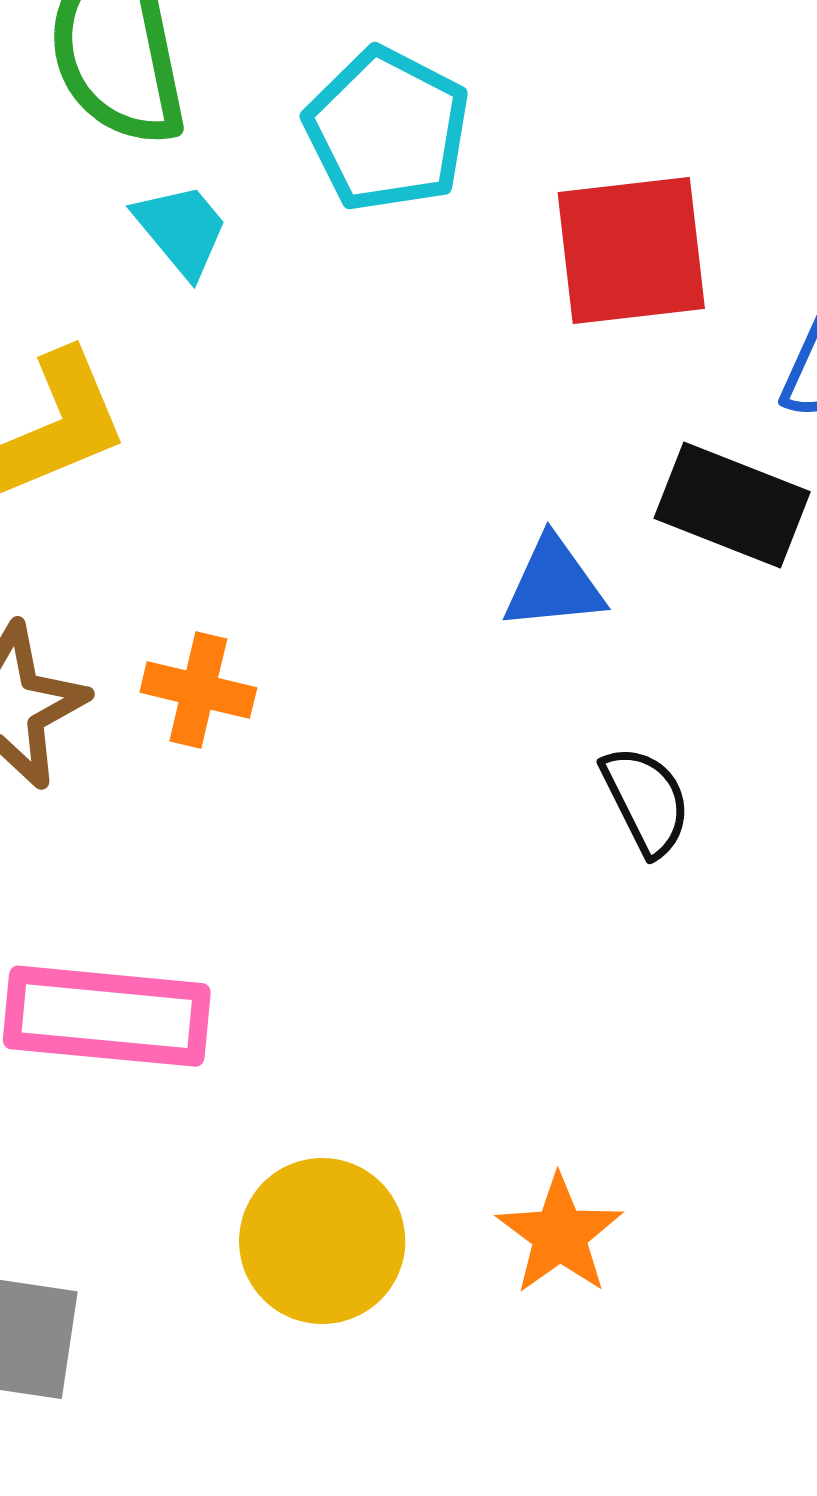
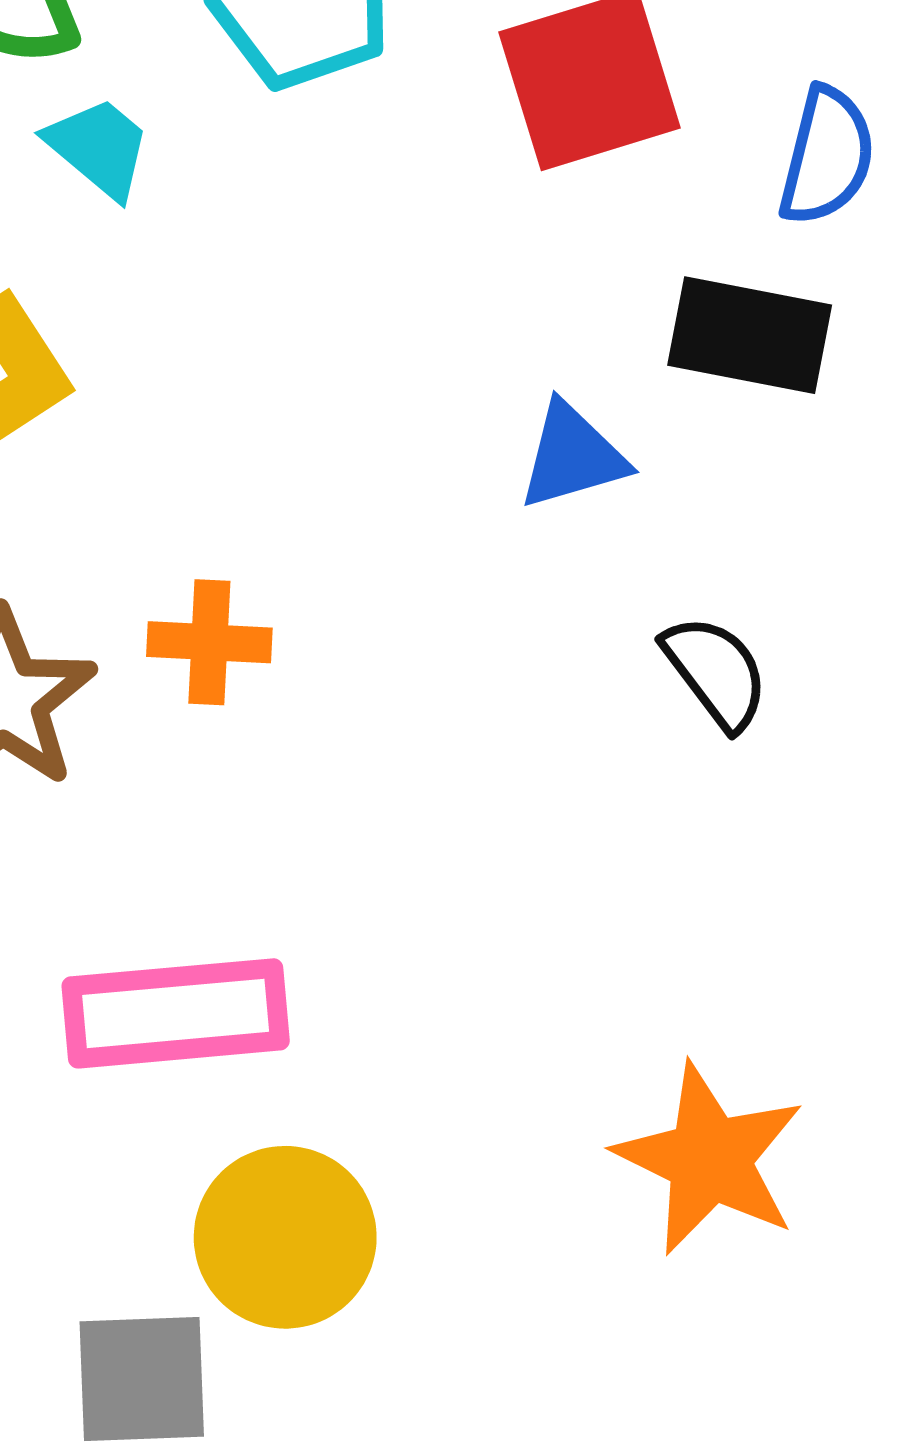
orange star: (560, 1235) -> (709, 1159), size x1.4
yellow circle: (322, 1241) -> (285, 1237), moved

